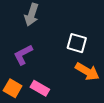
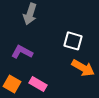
purple L-shape: (23, 55) -> (22, 52), turned 55

